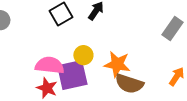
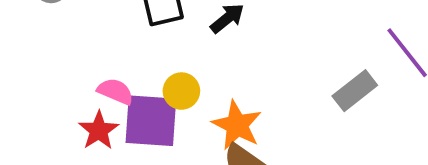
pink semicircle: (50, 65) -> (115, 91), size x0.7

